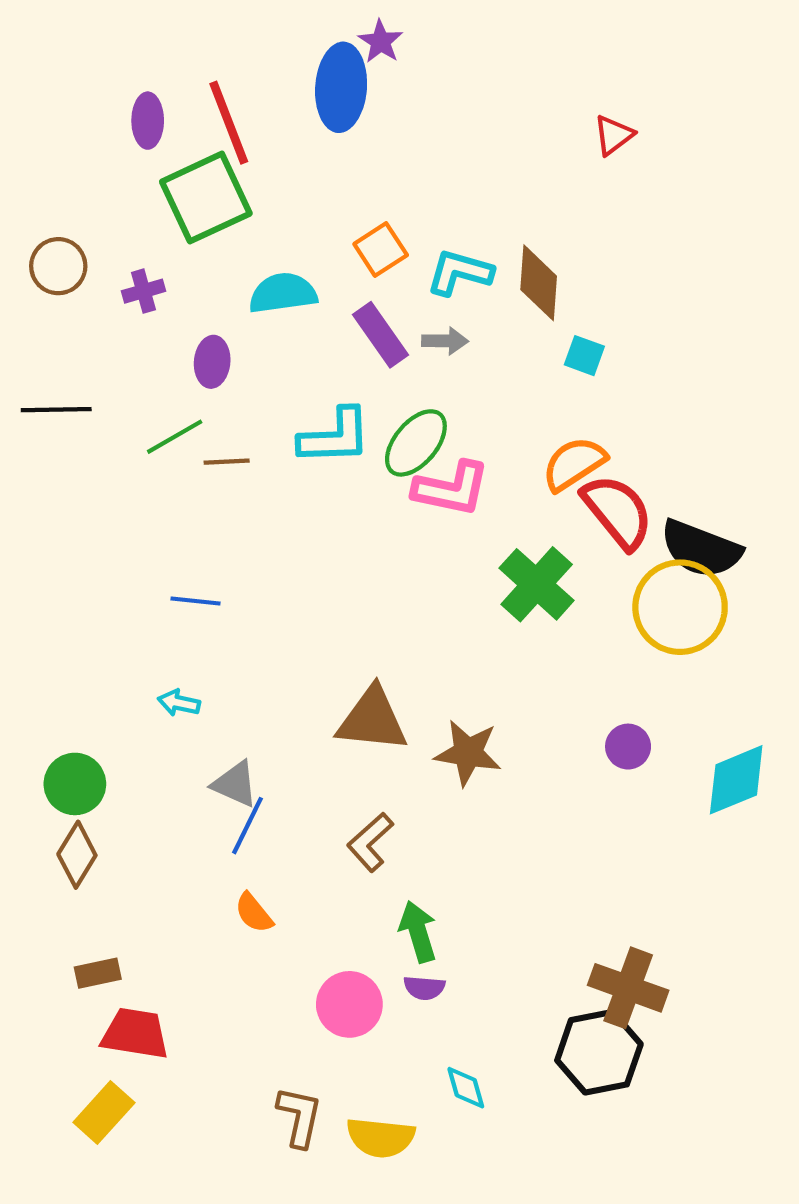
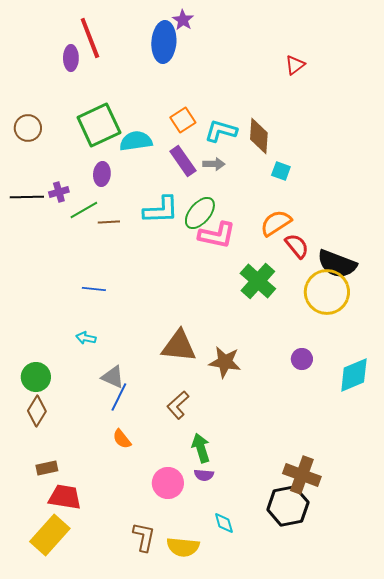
red line: (229, 123) -> (90, 38), moved
green square: (206, 198) -> (99, 125), moved
purple cross: (144, 291) -> (59, 192), moved
red semicircle: (618, 512) -> (297, 246), size x0.7
yellow rectangle: (104, 1113) -> (50, 535), size x1.4

